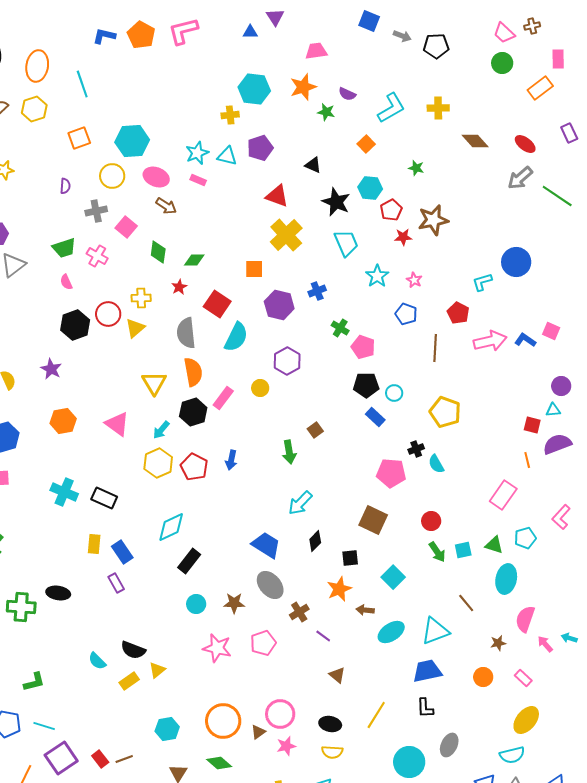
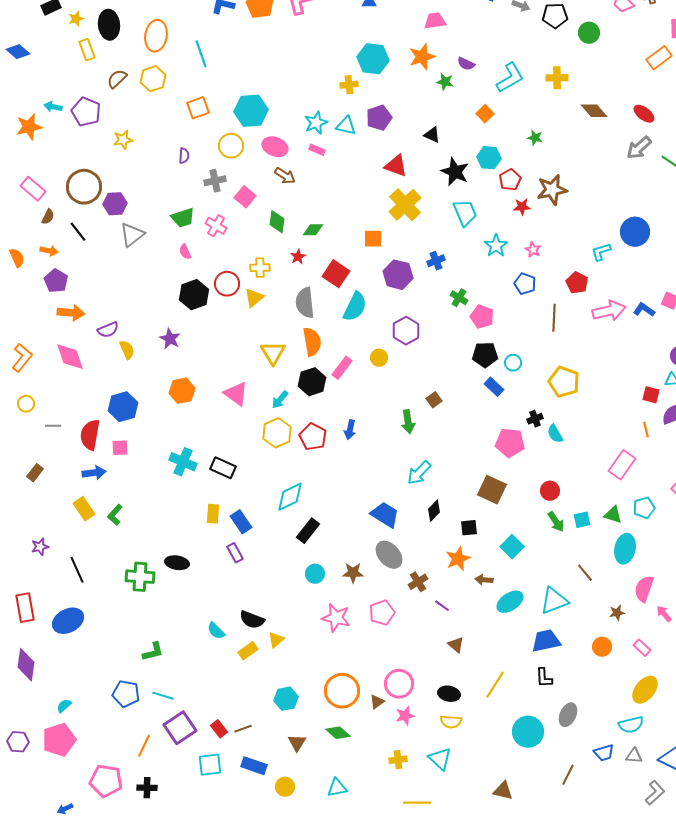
green circle: (502, 63) -> (589, 33), moved

